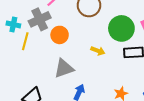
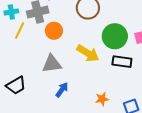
cyan cross: (13, 24) -> (11, 12), turned -32
yellow arrow: (98, 51) -> (88, 53), size x1.6

